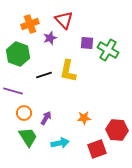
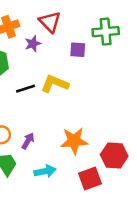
green cross: (108, 50) -> (106, 32), moved, turned -35
yellow L-shape: (68, 71) -> (55, 84), turned 100
orange star: (84, 118) -> (74, 141), size x1.6

